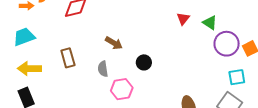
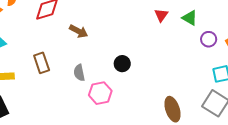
brown arrow: (114, 43) -> (79, 31), moved
purple circle: (227, 44) -> (209, 39), size x0.6

